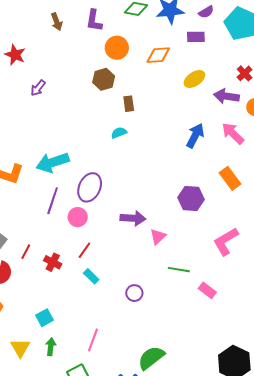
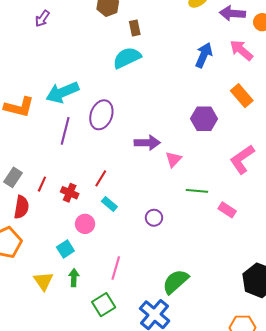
cyan semicircle: (119, 133) -> (127, 58), size x1.8
pink circle: (78, 217) -> (85, 224), moved

